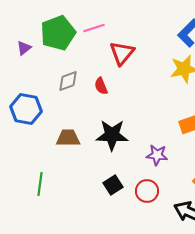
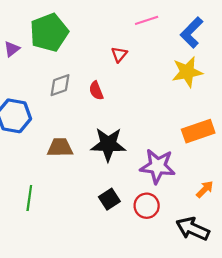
pink line: (94, 28) -> (147, 20), moved
red triangle: (122, 53) -> (119, 54), size x0.6
purple star: (157, 155) -> (158, 166), size x1.5

